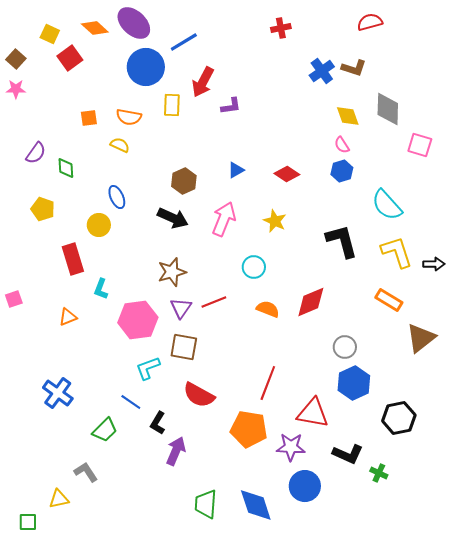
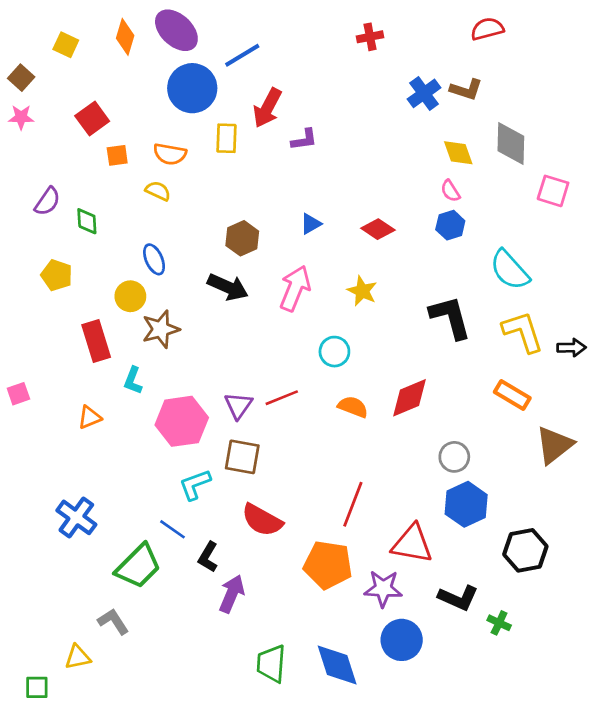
orange diamond: (95, 28) -> (125, 37), turned 64
red square: (70, 58) -> (92, 118), moved
brown star: (172, 272) -> (161, 329), moved
green trapezoid: (105, 430) -> (138, 566), size x1.4

